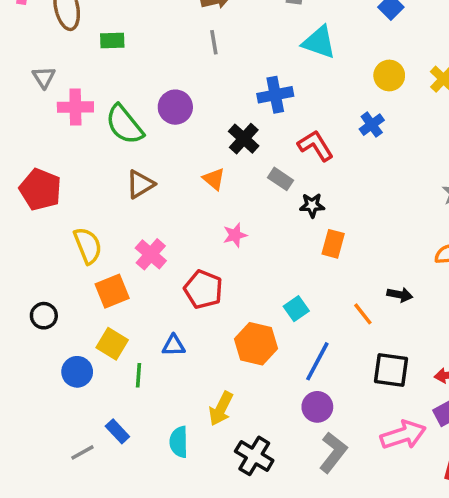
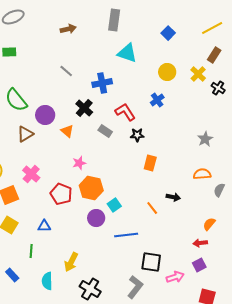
gray line: (214, 42) -> (66, 71), moved, turned -40
purple circle: (175, 107) -> (45, 115), moved
black star: (312, 205) -> (137, 135), moved
orange rectangle: (333, 244) -> (150, 163), moved
orange hexagon: (256, 344) -> (91, 188), moved
blue line: (317, 361) -> (126, 235), turned 55
black square: (391, 370) -> (151, 262), moved
green line: (139, 375) -> (31, 251), moved
purple circle: (317, 407) -> (96, 218), moved
pink arrow: (403, 435) -> (175, 277), size x0.7

